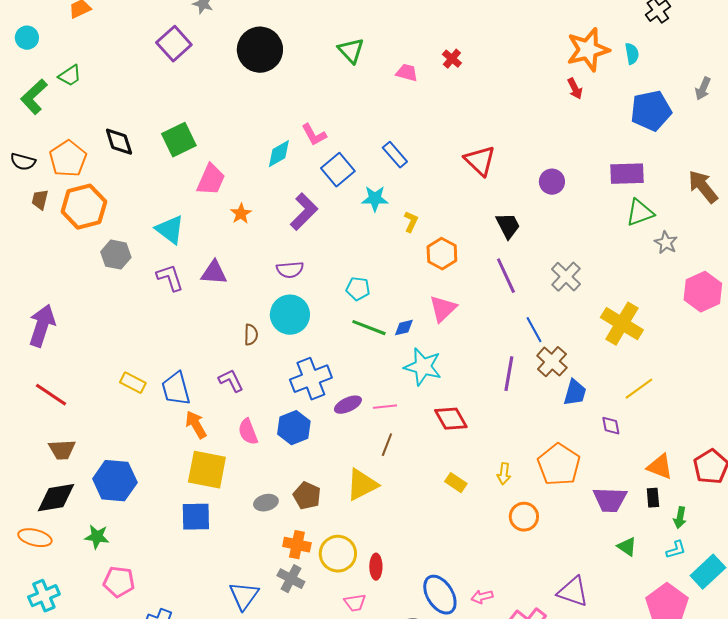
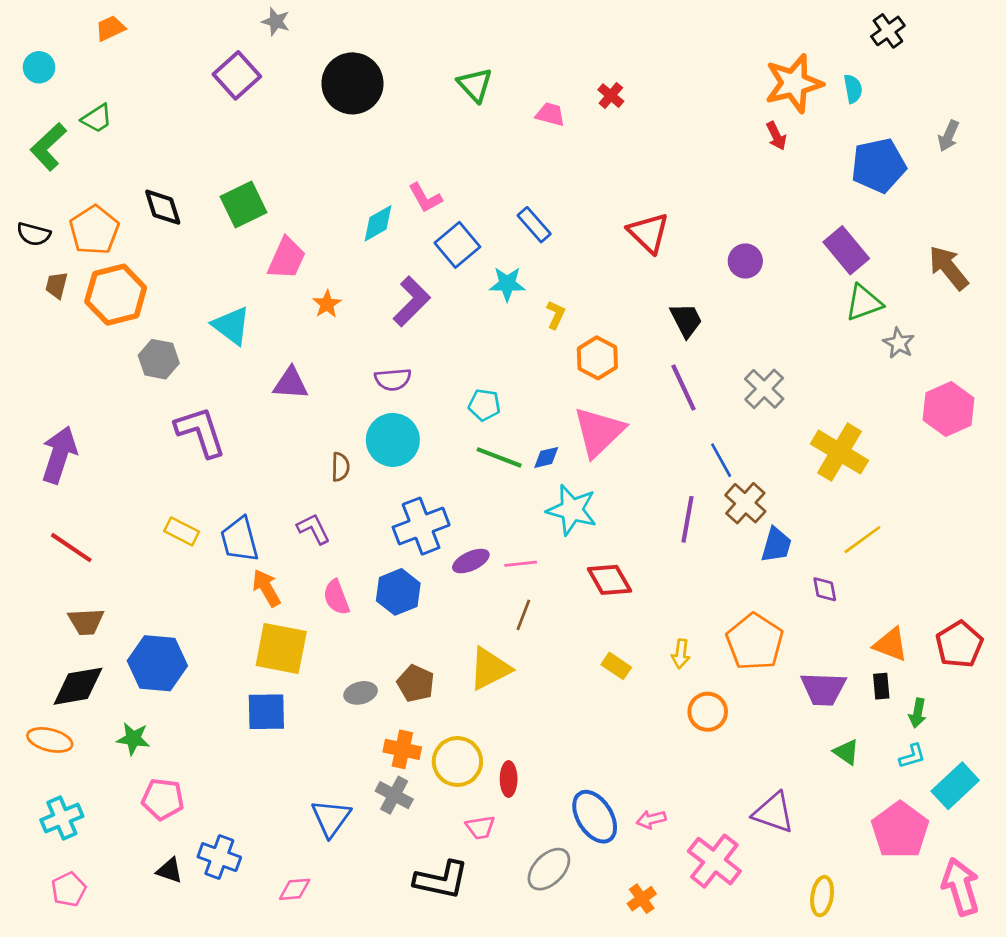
purple rectangle: (627, 174) -> (846, 250), turned 52
purple L-shape: (170, 278) -> (200, 432), moved, size x1.4
pink triangle: (443, 309) -> (599, 432), size x1.4

